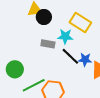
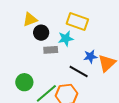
black circle: (44, 17) -> (41, 33), moved
black line: (70, 56) -> (79, 72), moved

